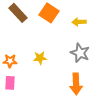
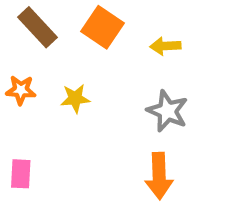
yellow star: (40, 58) -> (75, 98), moved
orange star: (10, 61) -> (21, 90), moved

